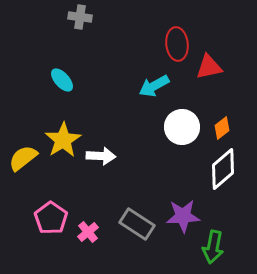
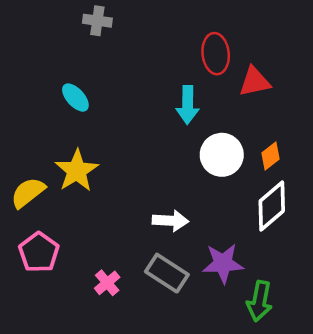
cyan arrow: (154, 86) -> (188, 105), turned -60
white arrow: (101, 156) -> (171, 221), moved
pink pentagon: (51, 218) -> (39, 252), moved

